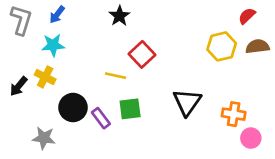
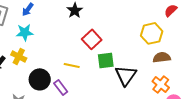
brown semicircle: (257, 46) -> (162, 57), moved
yellow line: (115, 76) -> (72, 65), moved
green square: (130, 109) -> (106, 60), moved
orange cross: (234, 114) -> (161, 84), turned 30

